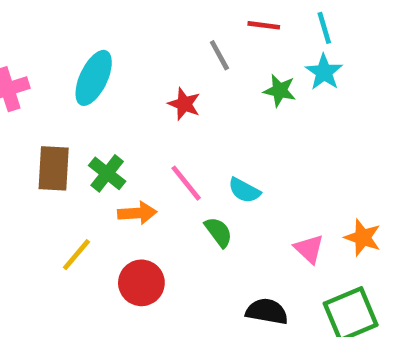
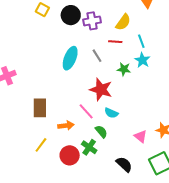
cyan ellipse: (94, 78) -> (70, 58), moved
red star: (184, 104) -> (101, 90), moved, size x1.6
brown rectangle: (54, 168) -> (40, 108), moved
green cross: (107, 173) -> (89, 147), moved
black semicircle: (267, 311) -> (124, 164), turned 36

